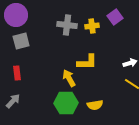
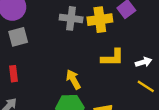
yellow cross: (92, 26) -> (100, 20), size x1.5
yellow L-shape: (87, 62) -> (112, 58), moved

